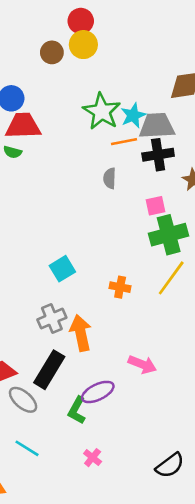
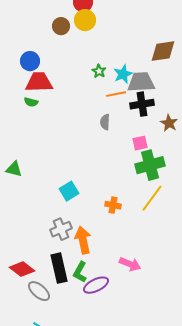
green star: (102, 111) -> (99, 71), size x0.5
black rectangle: (49, 370) -> (59, 268), turned -44
green L-shape: (77, 410) -> (80, 272), moved

